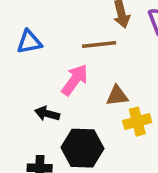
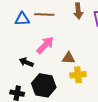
brown line: (99, 44) -> (44, 15), moved

